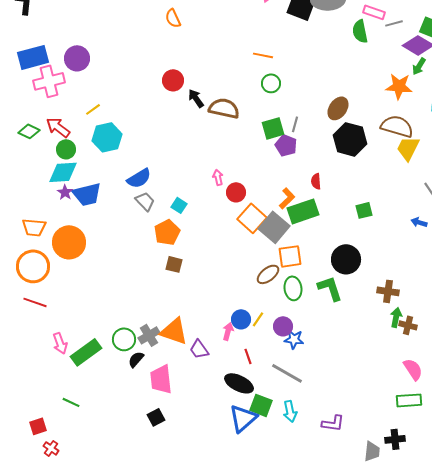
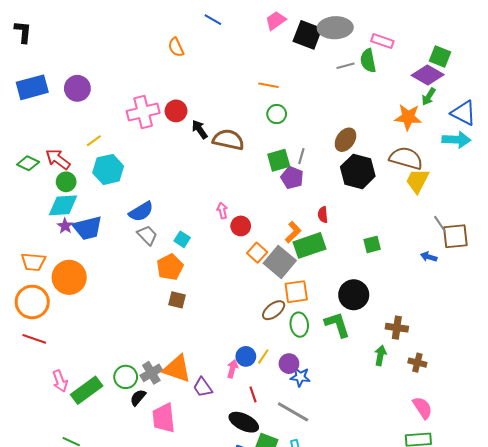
gray line: (394, 23) -> (345, 66), moved
pink cross: (49, 81) -> (143, 112), moved
orange square: (252, 218) -> (257, 253), size x0.7
green arrow: (396, 317) -> (380, 355), moved

